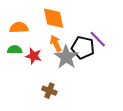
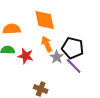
purple line: (98, 39) -> (74, 66), moved
gray star: (66, 57) -> (57, 57), size x0.6

